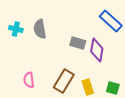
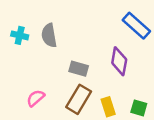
gray rectangle: (78, 43) -> (79, 69), moved
pink semicircle: (29, 80) -> (36, 98), turned 56

